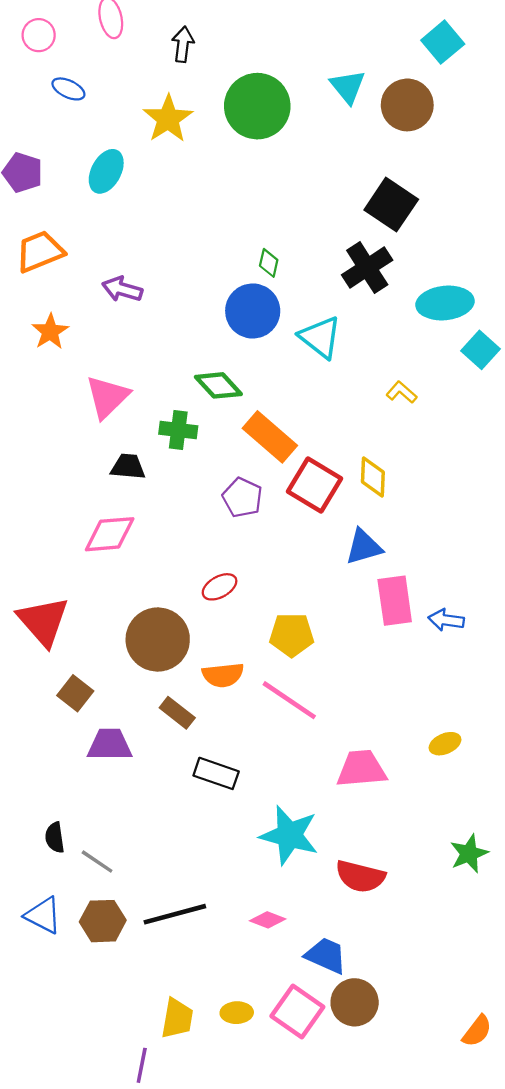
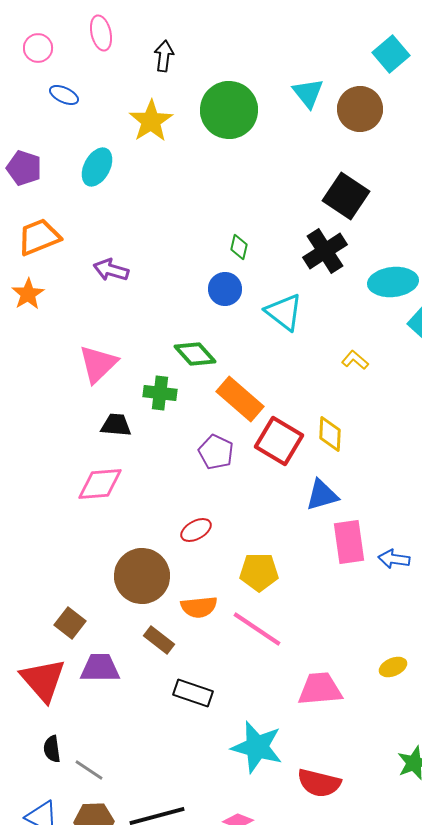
blue circle: (253, 311) -> (225, 289), size x0.7
orange star: (50, 332) -> (28, 294), moved
red triangle: (43, 621) -> (43, 680), moved

